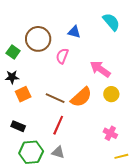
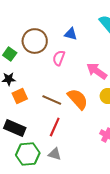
orange semicircle: (81, 97) -> (78, 99), turned -90
black rectangle: (18, 126) -> (15, 128), size x1.5

